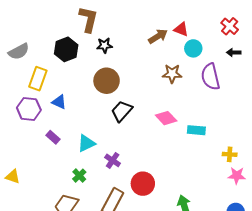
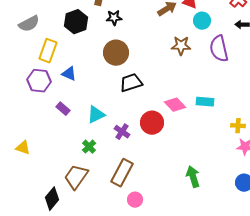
black trapezoid: (122, 111) -> (131, 83), turned 30
pink diamond: (166, 118) -> (175, 105), moved
red circle: (143, 184) -> (152, 123), moved

